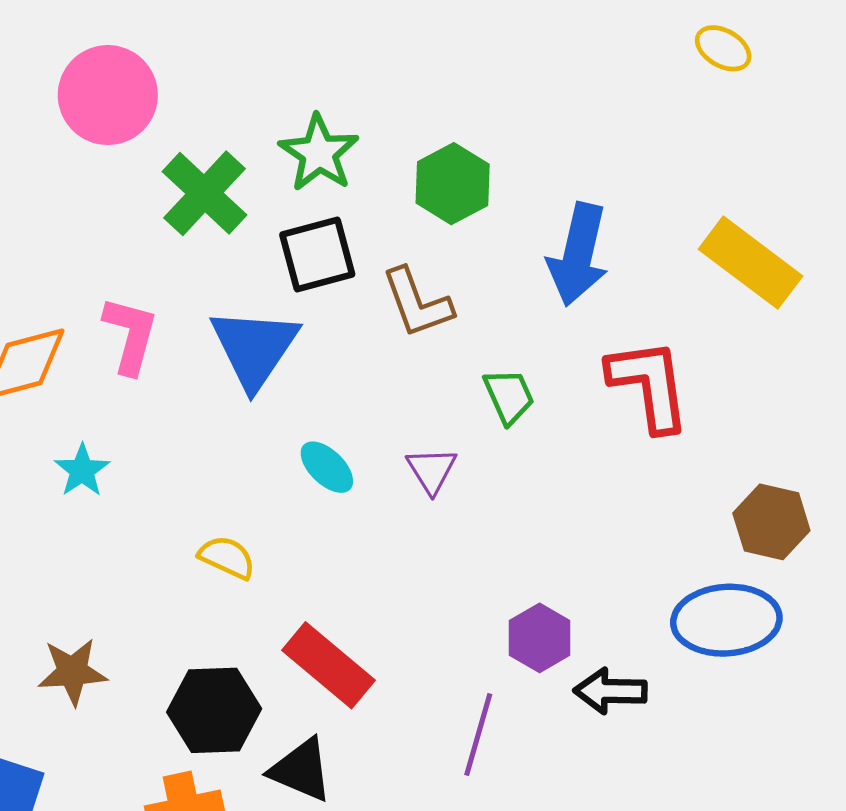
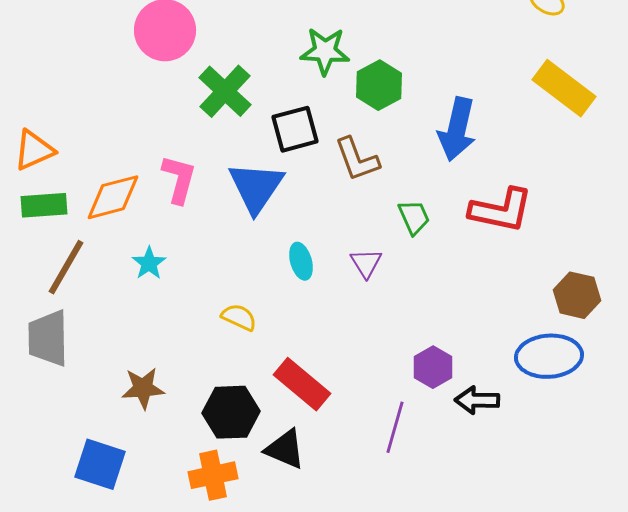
green star: (319, 153) -> (325, 51), moved, turned -30
yellow rectangle: (751, 263) -> (564, 88), moved
red L-shape: (649, 385) -> (501, 210), turned 110
cyan ellipse: (327, 467) -> (301, 261), turned 30

